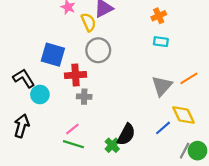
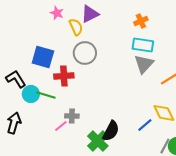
cyan rectangle: (161, 42) -> (143, 45), size x1.5
gray triangle: (162, 86) -> (144, 64), moved
gray cross: (84, 97) -> (72, 116), moved
green line: (73, 144) -> (46, 95), moved
green cross: (112, 145) -> (98, 141), size x1.5

